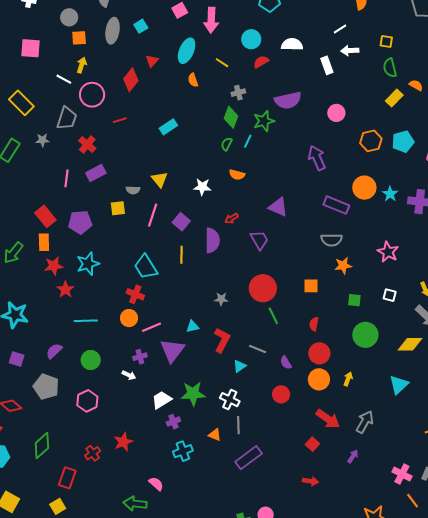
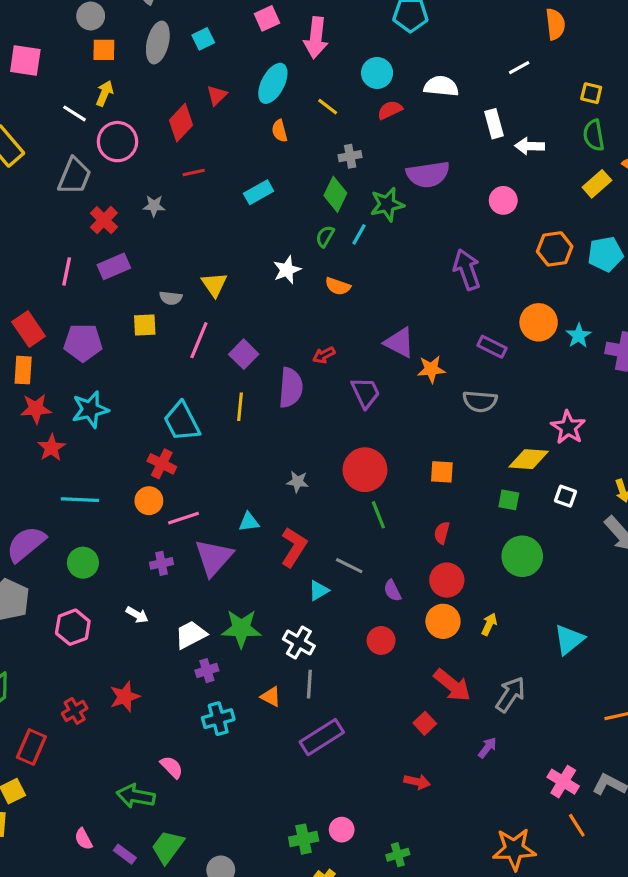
white arrow: (350, 51) -> (530, 146), moved
red line: (120, 120) -> (194, 173), moved
cyan rectangle: (168, 127) -> (259, 192), moved
gray star: (42, 140) -> (154, 206), moved
white star: (202, 187) -> (287, 270), moved, turned -30
purple rectangle: (336, 205) -> (492, 347), size x0.7
orange star: (343, 266) -> (431, 369), moved
yellow diamond: (410, 344) -> (529, 459), moved
purple semicircle: (54, 351) -> (26, 544), size x1.5
white arrow: (129, 375) -> (137, 615), moved

